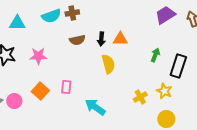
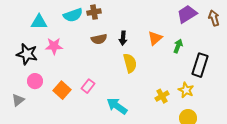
orange triangle: (120, 39) -> (155, 38), moved, turned -42
green arrow: (155, 55) -> (178, 46), moved
pink star: (38, 56) -> (54, 46), moved
pink rectangle: (66, 87) -> (88, 86), turned 32
pink circle: (14, 101) -> (35, 81), moved

